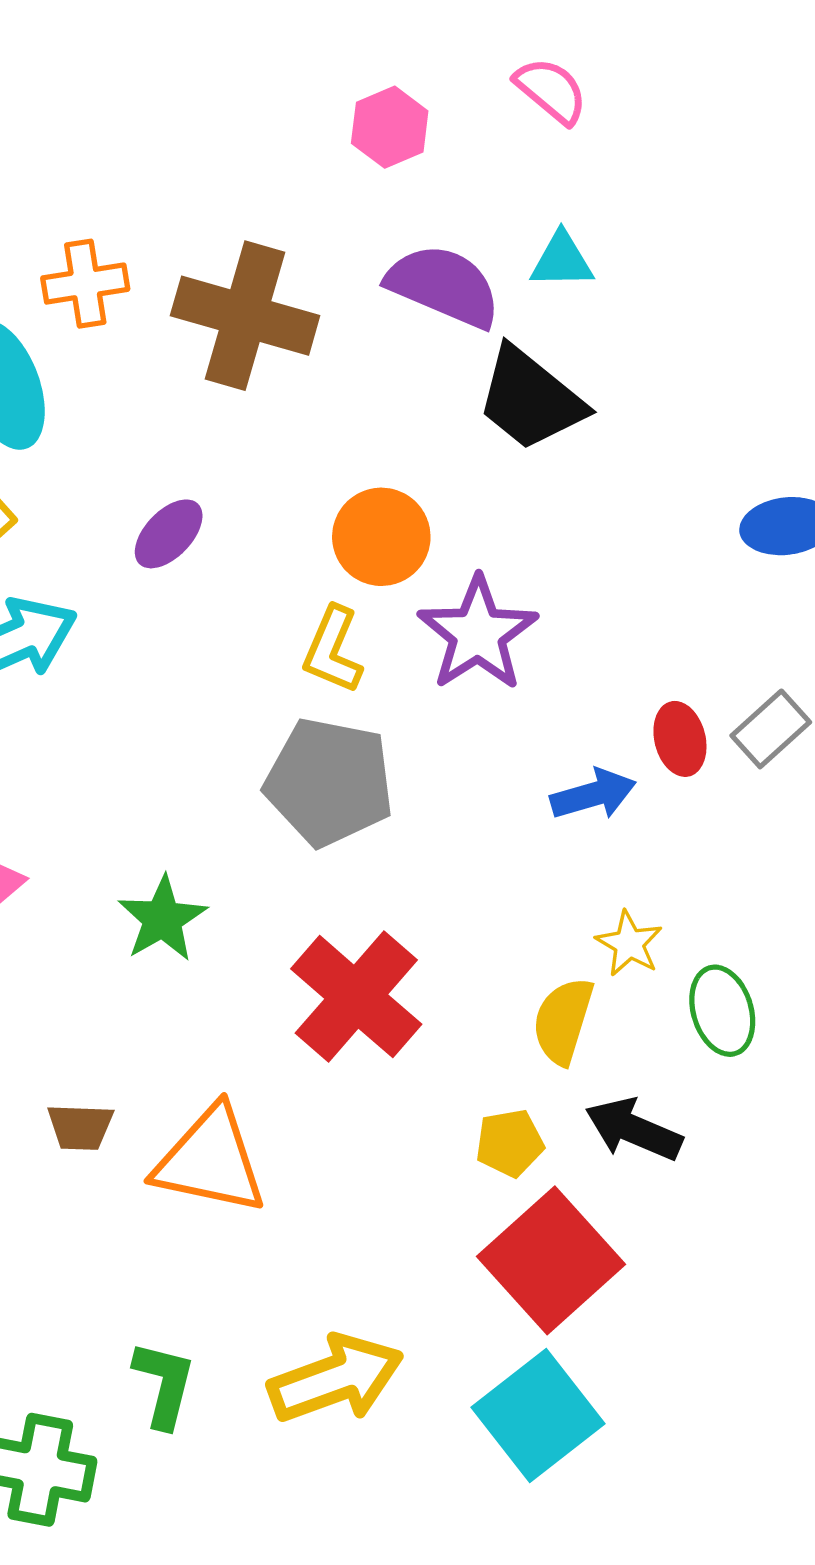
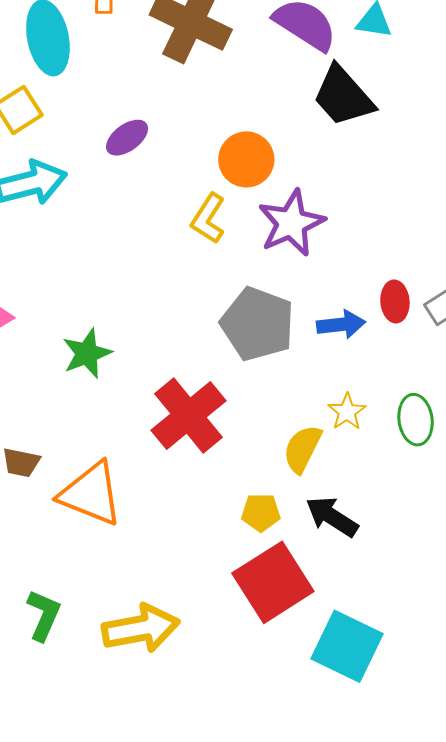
gray pentagon: (329, 782) -> (257, 324), moved
green ellipse: (722, 1011) -> (416, 420), moved
cyan square: (538, 1416) -> (347, 646), moved, turned -36

